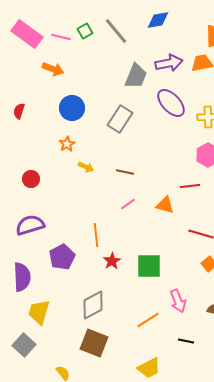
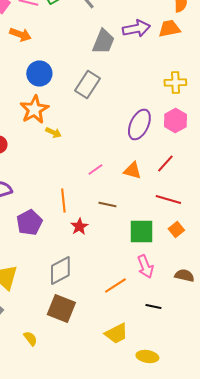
purple ellipse: (171, 103) -> (139, 124), moved, turned 68
orange star: (67, 144) -> (34, 110), size x1.8
brown line: (125, 172) -> (107, 204), moved
red line: (190, 186) -> (165, 164), moved, turned -42
green square: (149, 266) -> (141, 232), moved

